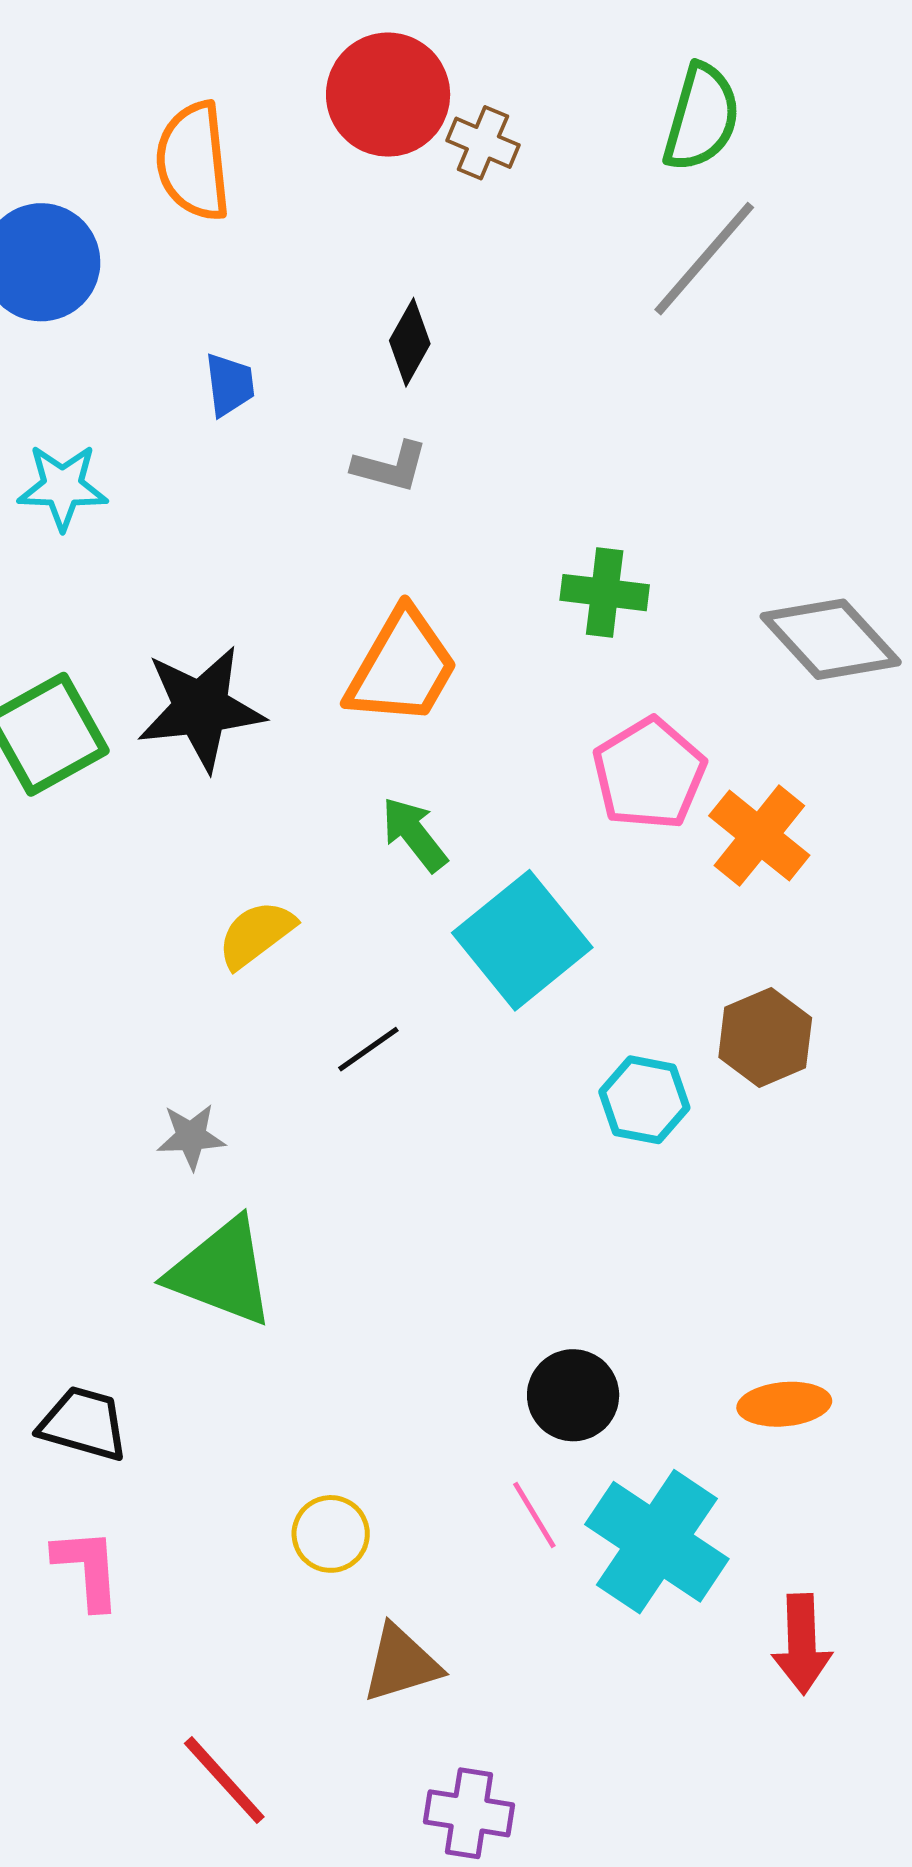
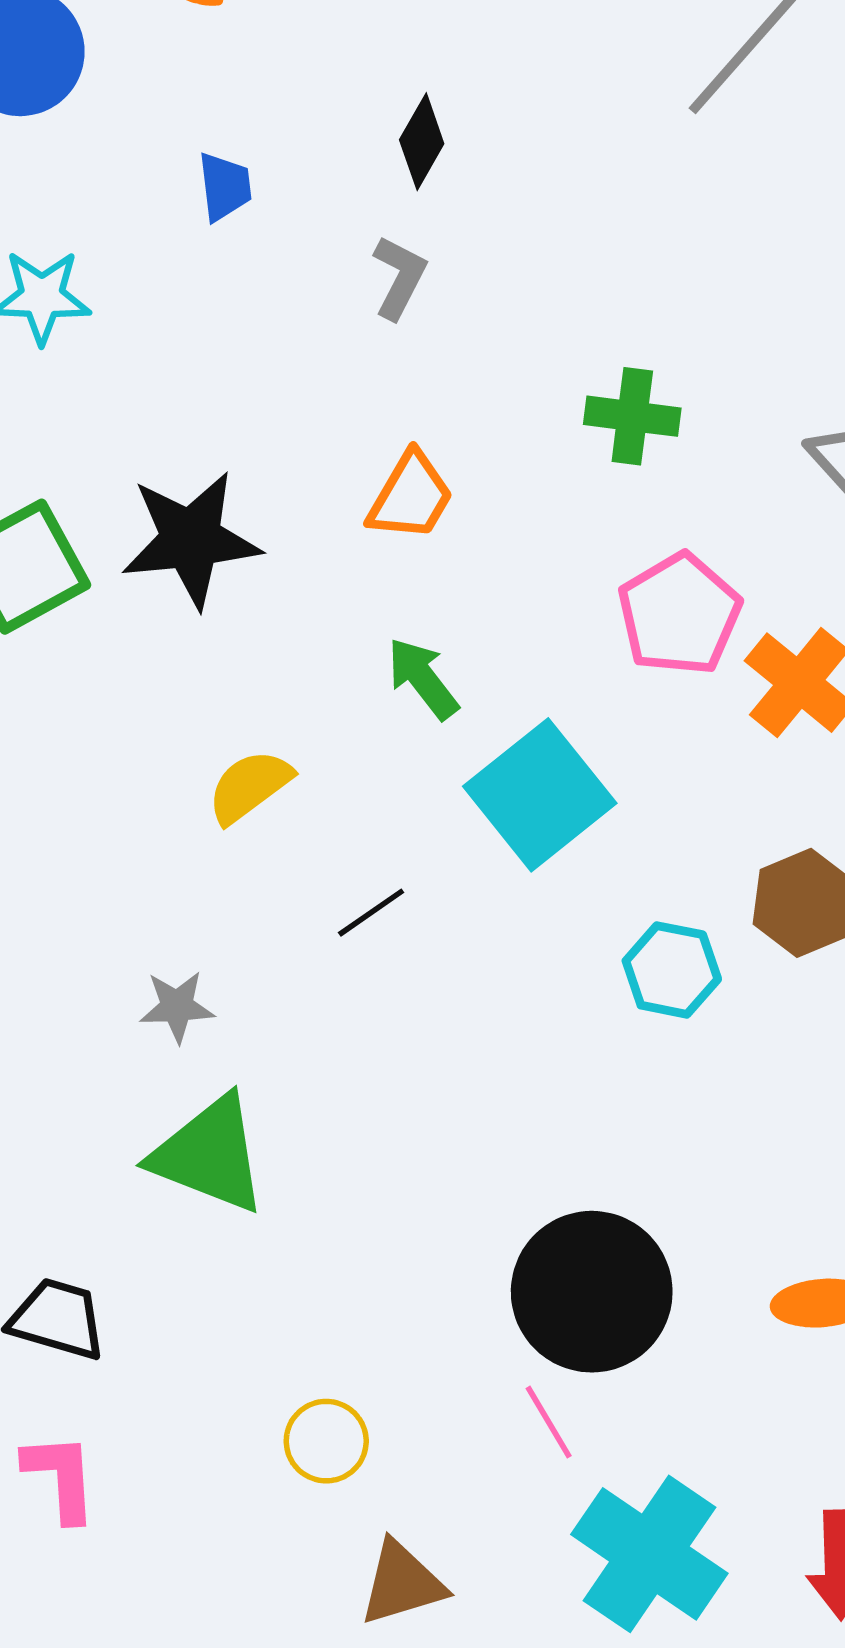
gray L-shape: (390, 467) -> (399, 277), turned -78
orange trapezoid: (402, 667) -> (411, 496), size x0.7
black circle: (573, 1395) -> (592, 1292), size x1.6
cyan cross: (657, 1542) -> (649, 1554), moved

